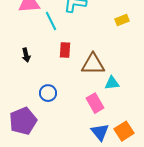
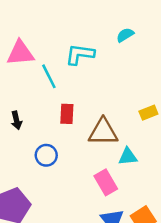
yellow rectangle: (122, 20) -> (148, 113), moved
blue circle: (48, 93) -> (46, 155), moved

